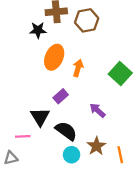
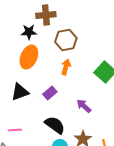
brown hexagon: (87, 20) -> (66, 40), moved
orange ellipse: (54, 57) -> (29, 57), moved
black triangle: (40, 117) -> (20, 92), moved, turned 42

